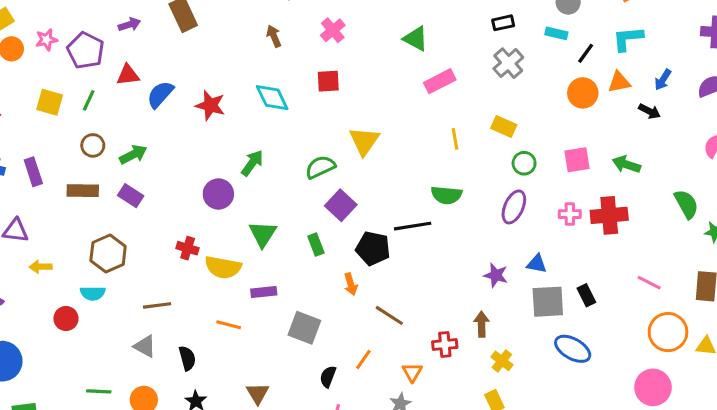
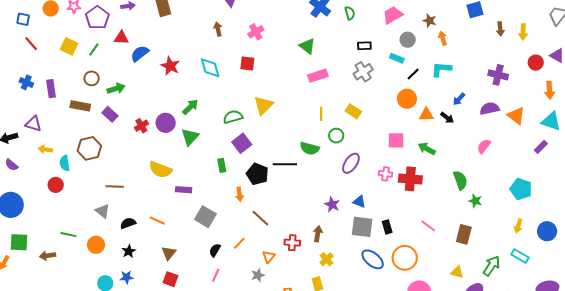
orange triangle: (619, 82) -> (426, 115), moved
green circle: (524, 163) -> (336, 136), moved
green triangle: (263, 234) -> (190, 137), moved
red cross: (188, 248) -> (141, 126), moved, turned 32
cyan semicircle: (93, 293) -> (65, 163), moved, turned 70
orange line: (229, 325) -> (157, 221), moved
orange circle: (668, 332) -> (405, 258), moved
black semicircle: (187, 358) -> (128, 223), turned -105

